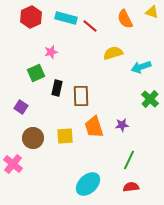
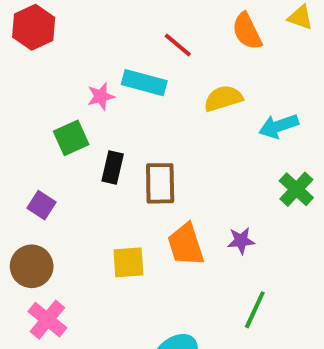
red hexagon: (31, 17) -> (34, 27), moved
cyan rectangle: (66, 18) -> (144, 83), moved
brown circle: (33, 138) -> (32, 266), moved
pink cross: (13, 164) -> (47, 320), moved

